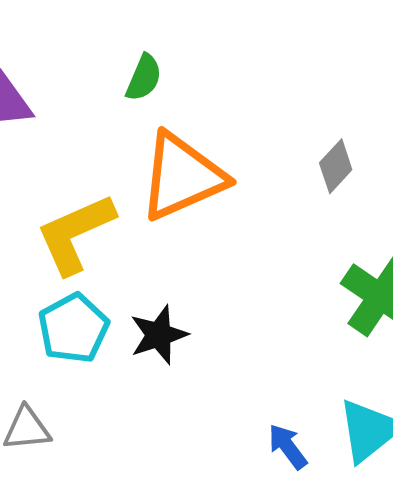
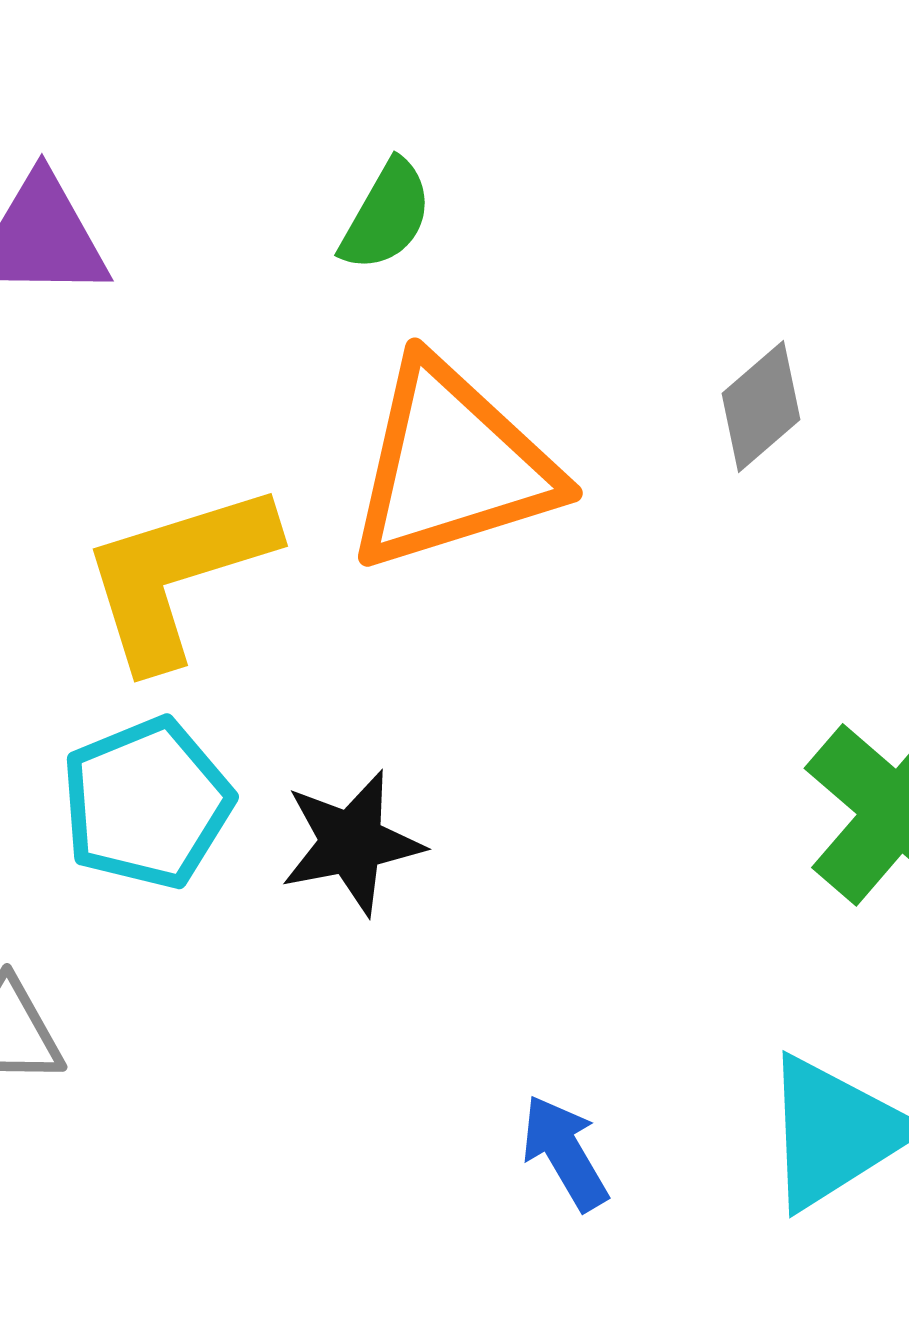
gray diamond: (336, 166) -> (761, 406), moved
blue arrow: (288, 447) -> (565, 1153), moved

